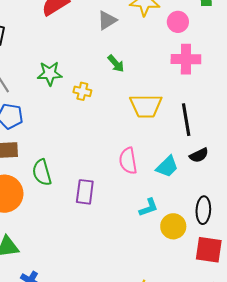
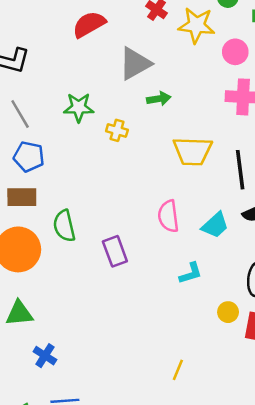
gray triangle: (107, 20) -> (135, 64), moved, size x1.4
green arrow: (116, 64) -> (159, 99), turned -60
purple rectangle: (85, 192) -> (115, 251), turned -30
yellow circle: (173, 226) -> (228, 312), moved, size x0.7

